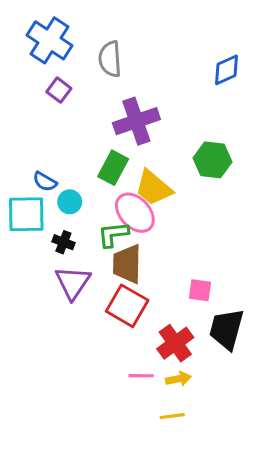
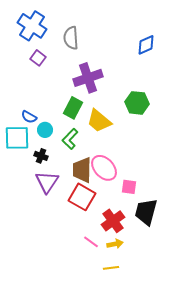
pink ellipse: (135, 213) -> (104, 168), moved
green L-shape: (113, 234) -> (70, 139), moved, turned -40
pink line: (141, 376) -> (91, 242), turned 35

